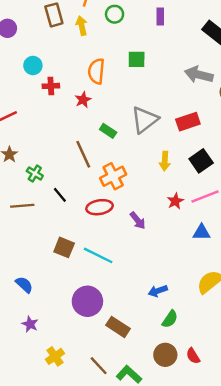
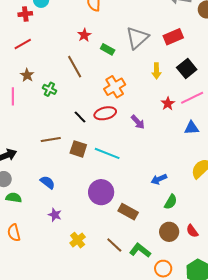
red cross: (51, 86) -> (25, 14), moved
red star: (83, 100) -> (84, 35), moved
brown line: (83, 154) -> (75, 67), moved
black line: (60, 195) -> (80, 117), moved
brown line: (22, 206) -> (51, 139), moved

